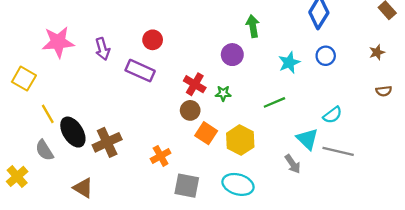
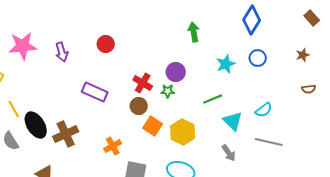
purple circle: (232, 55) -> (176, 72), moved
purple rectangle: (140, 71) -> (95, 92), moved
cyan triangle: (307, 139) -> (233, 121), moved

